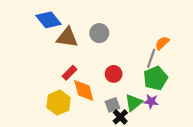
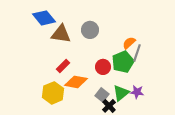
orange semicircle: (162, 43) -> (129, 43), moved
green pentagon: (156, 78) -> (123, 62), moved
orange diamond: (84, 90) -> (76, 82), turned -65
gray square: (112, 105) -> (102, 95), turned -32

